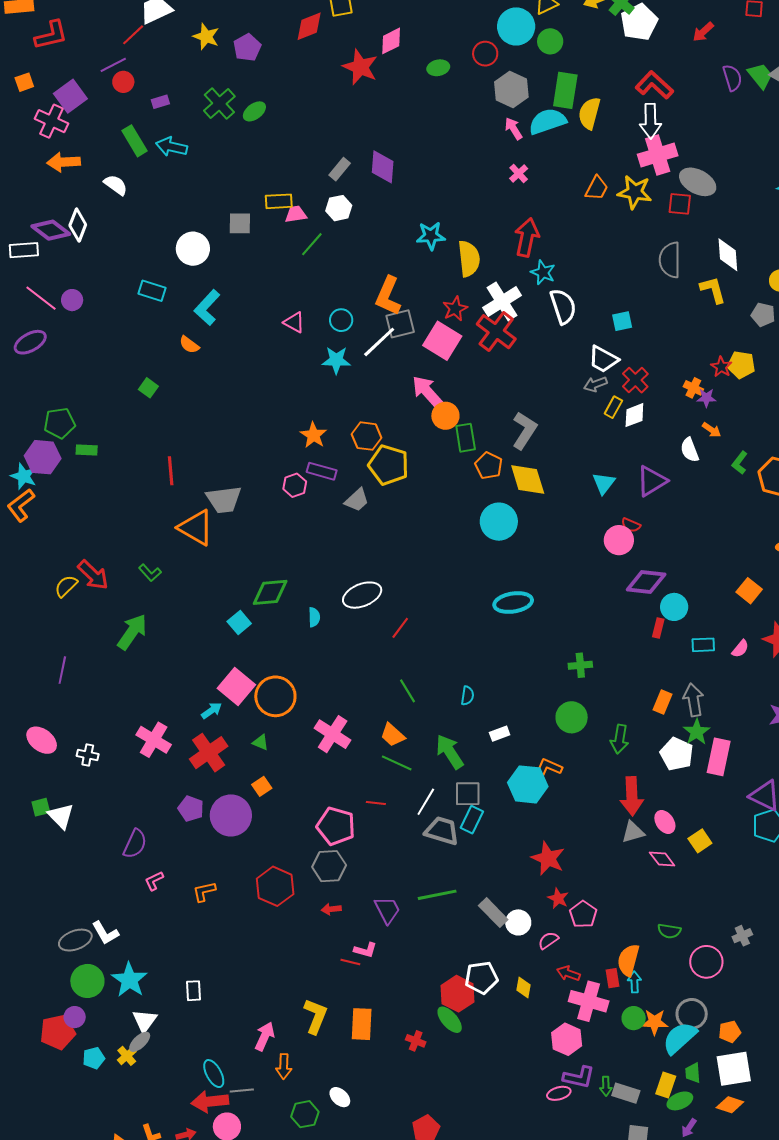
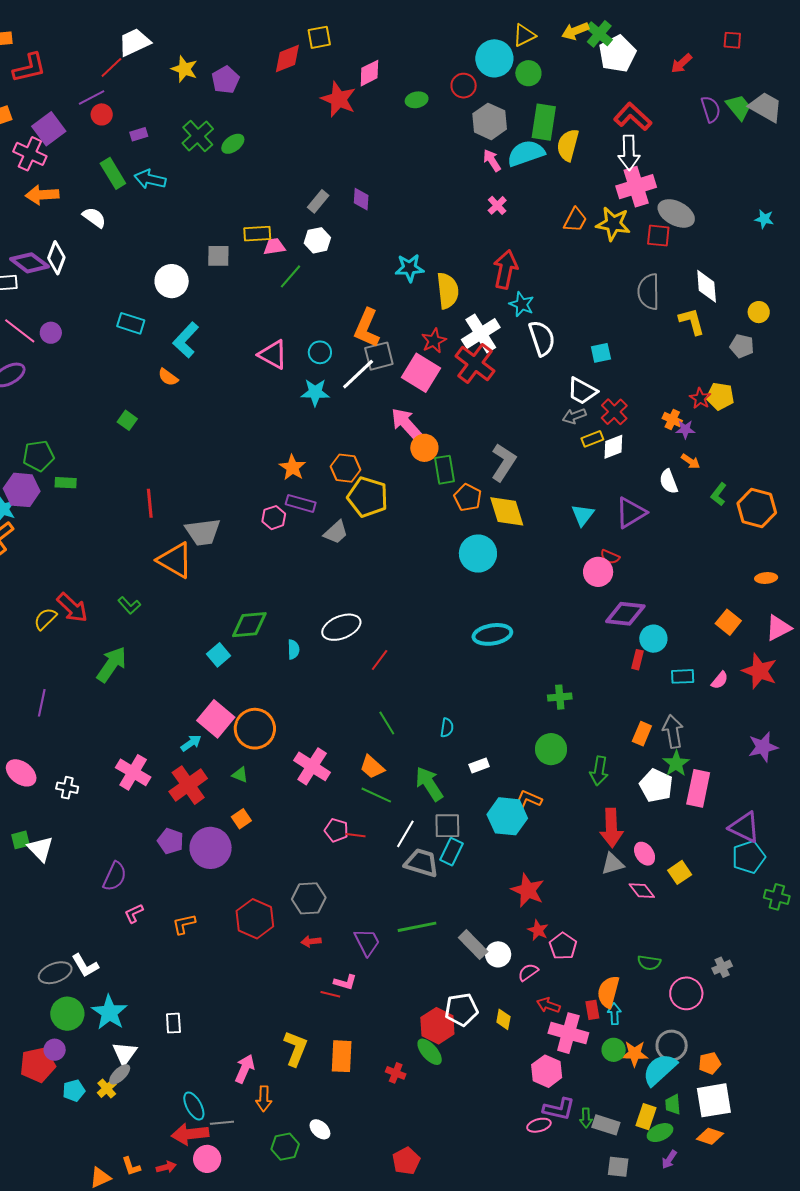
purple diamond: (383, 167) -> (361, 199), size x0.7
pink triangle: (294, 322) -> (273, 355), size x1.4
yellow rectangle: (613, 407) -> (592, 439), turned 40
pink pentagon: (336, 826) -> (336, 830), moved, size x0.6

